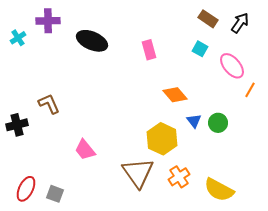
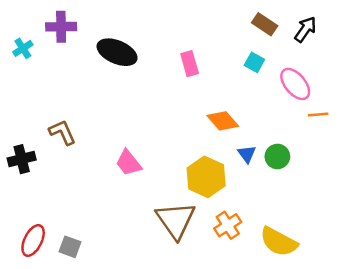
orange line: (250, 90) -> (318, 115), turned 56
pink trapezoid: (85, 150) -> (129, 163), moved

